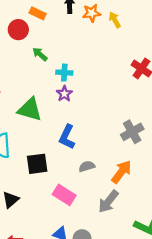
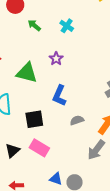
cyan cross: (64, 73) -> (67, 26), moved, turned 32
pink rectangle: (64, 195) -> (39, 148), moved

